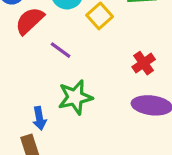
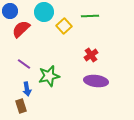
purple line: (61, 50) -> (24, 64), moved

